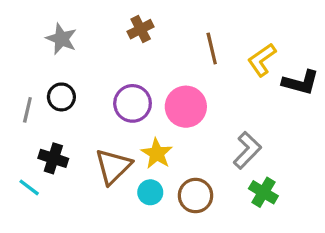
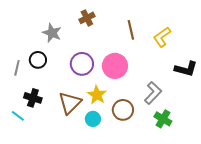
gray star: (61, 39) -> (52, 33), moved
black L-shape: (301, 82) -> (186, 69), moved
brown circle: (196, 196) -> (123, 110), moved

